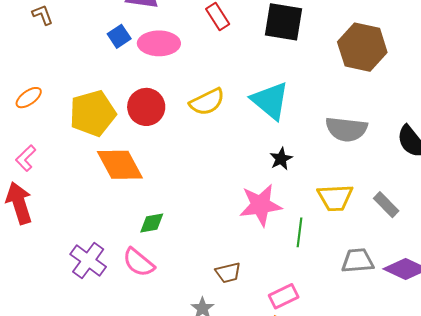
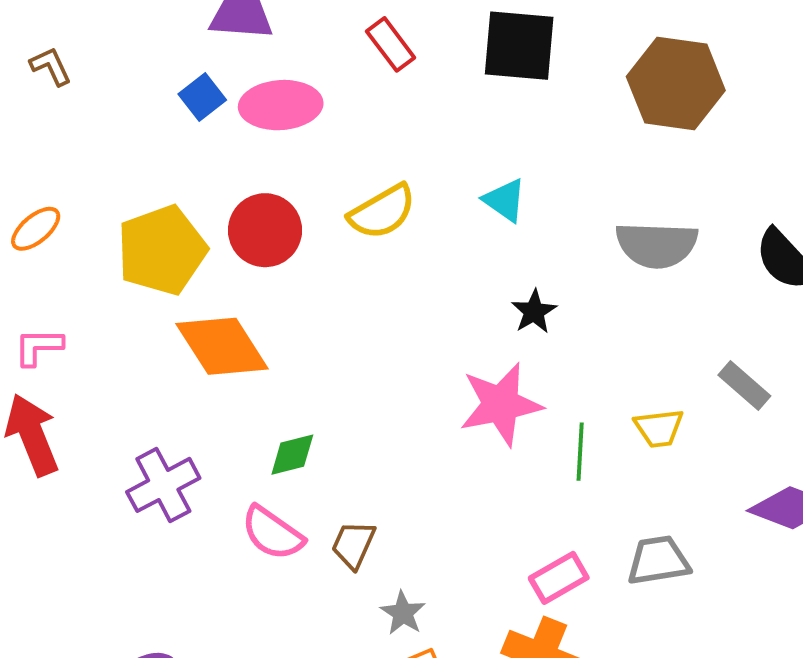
cyan triangle: (270, 101) -> (505, 200), size x0.6
pink L-shape: (26, 158) -> (38, 347), turned 48
yellow trapezoid: (335, 198) -> (659, 428), moved, size x0.7
purple cross: (88, 260) -> (163, 485), moved, turned 30
gray trapezoid: (358, 261) -> (658, 560), moved
brown trapezoid: (228, 273) -> (353, 545), moved, turned 132

